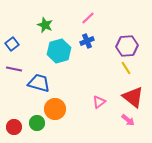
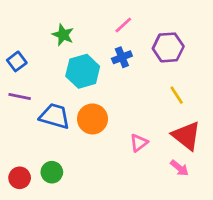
purple hexagon: (127, 46) -> (168, 47), moved
orange circle: (55, 109) -> (92, 119), moved

